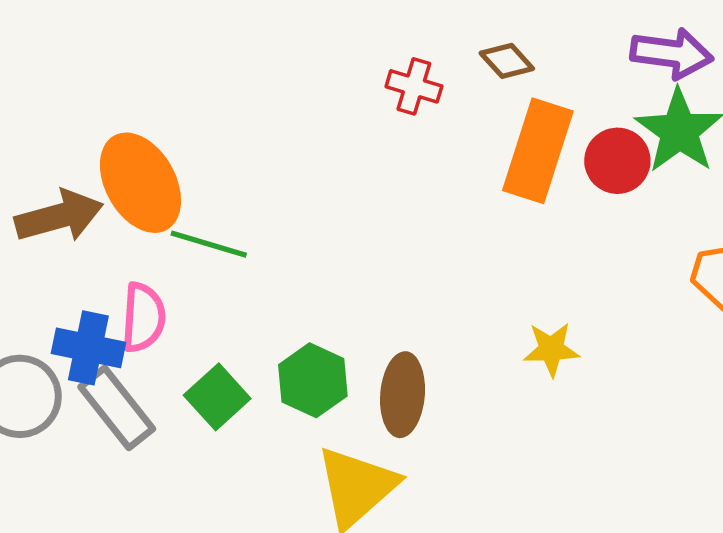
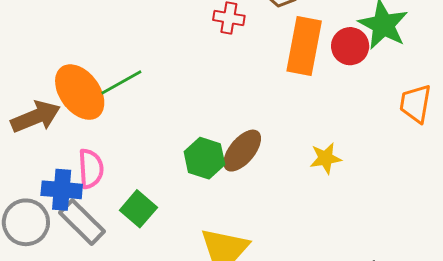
green line: (209, 244) -> (121, 82), moved, turned -39
green hexagon: (313, 380) -> (204, 158), moved
brown ellipse: (403, 395) -> (242, 151), moved, turned 42

